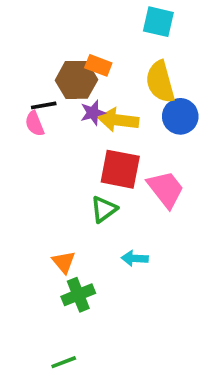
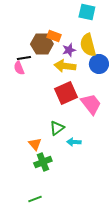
purple star: (93, 113) -> (69, 50), moved
red square: (120, 169) -> (66, 93), turned -35
green triangle: (104, 209) -> (57, 128), moved

